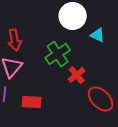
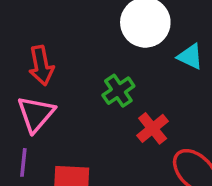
green cross: (58, 54) -> (118, 91), size x0.7

